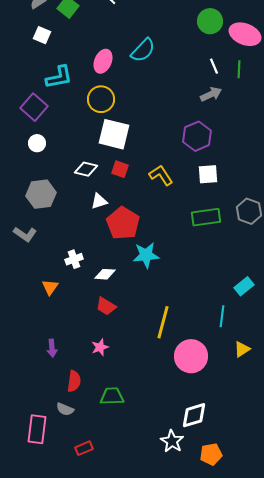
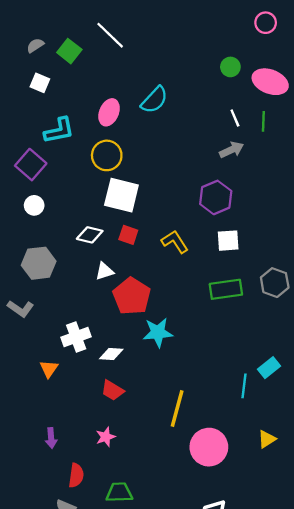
green circle: (210, 21) -> (230, 67), size x0.7
white cross: (74, 259) -> (76, 337), size x1.4
cyan line: (222, 316) -> (244, 386), moved

